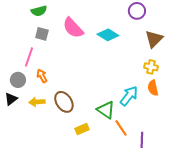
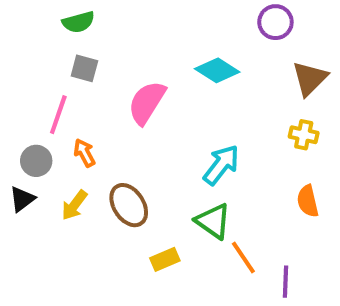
pink semicircle: (73, 28) -> (147, 103), moved, turned 75
orange semicircle: (153, 88) -> (308, 201), moved
cyan arrow: (129, 96) -> (221, 165), moved
yellow arrow: (37, 102) -> (74, 205), turned -49

